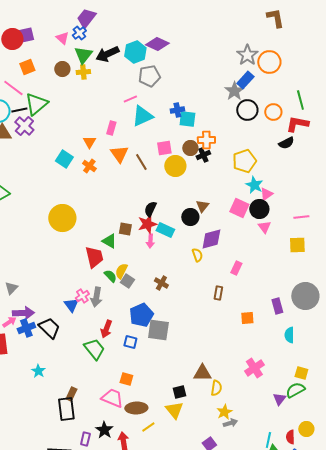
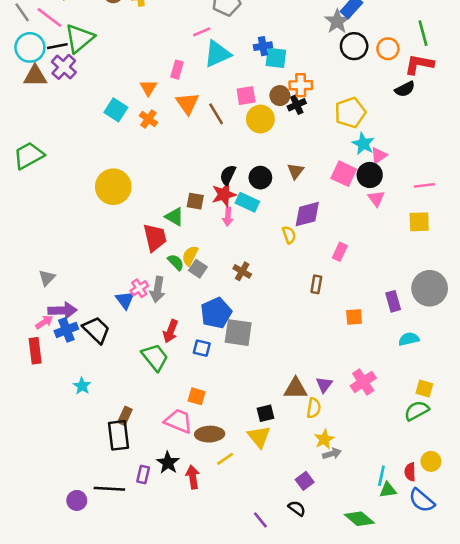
black circle: (190, 217) -> (260, 178), moved
cyan semicircle: (289, 335) -> (409, 339), turned 77
purple triangle: (279, 399) -> (324, 385), moved

